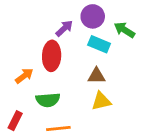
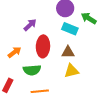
purple arrow: (64, 28) -> (30, 25), moved
red ellipse: (52, 56) -> (43, 46), moved

